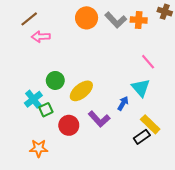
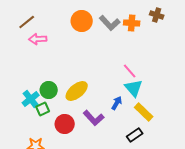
pink line: (148, 62) -> (130, 71), moved
green circle: (55, 80) -> (49, 90), moved
yellow rectangle: (150, 124) -> (144, 112), moved

